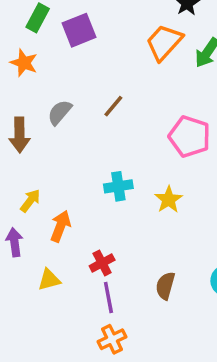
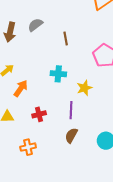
brown line: (113, 106) -> (66, 38), moved, turned -64
purple line: (108, 297) -> (71, 110), moved
orange cross: (112, 339) -> (28, 147), moved

